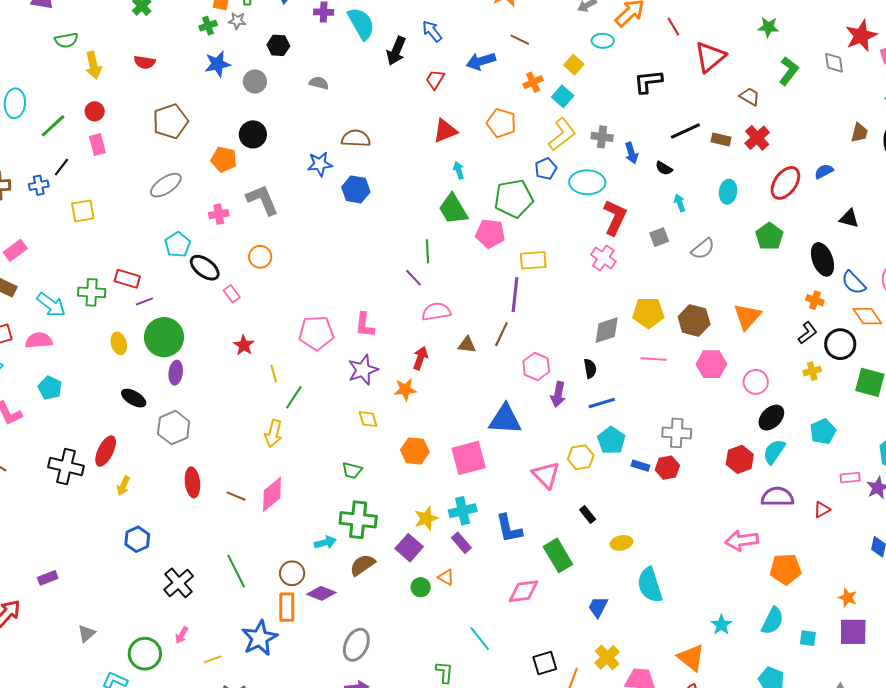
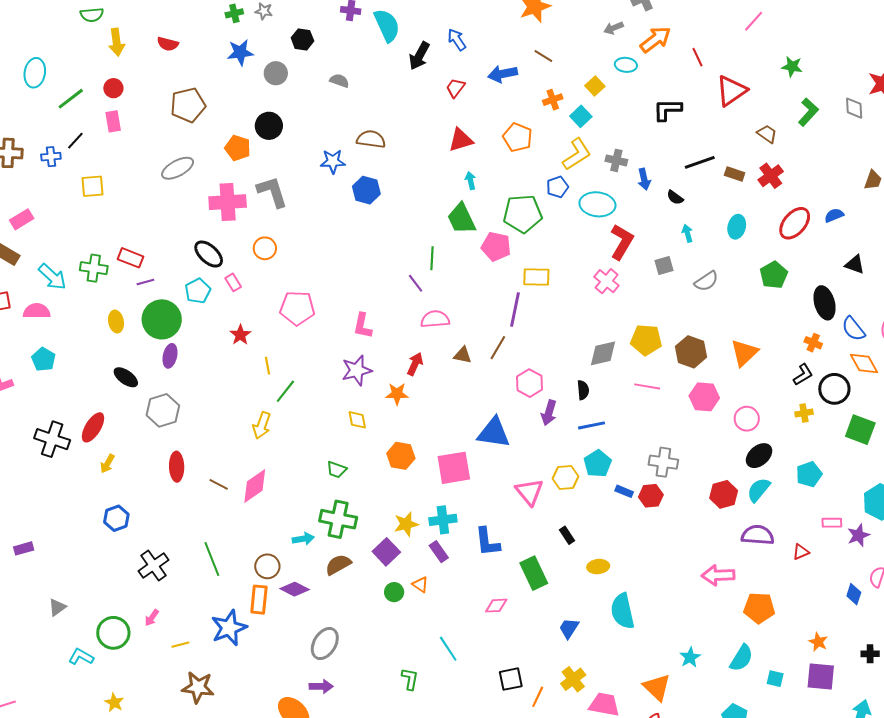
pink cross: (219, 214) -> (228, 202), size x1.8
cyan pentagon: (178, 245) -> (198, 291), moved
pink pentagon: (316, 333) -> (297, 308), moved
pink diamond: (524, 591) -> (496, 606), size x0.7

